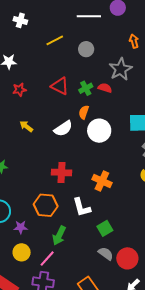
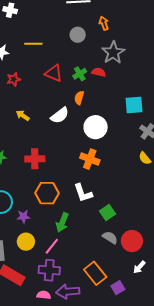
yellow line: (55, 40) -> (33, 44), moved, turned 30
orange arrow: (134, 41) -> (104, 23), moved
white circle: (99, 131) -> (96, 127), moved
red cross: (61, 173) -> (35, 159), moved
orange cross: (102, 181) -> (90, 159), moved

